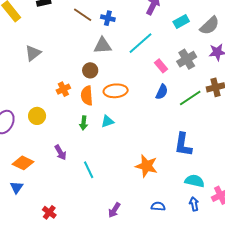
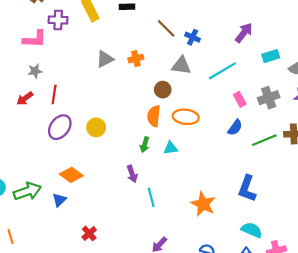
orange cross: (63, 89) -> (136, 59), moved
purple arrow: (60, 152) -> (132, 174), moved
cyan line: (89, 170) -> (151, 197), moved

